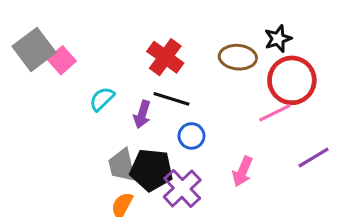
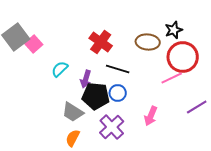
black line: (171, 99) -> (118, 69), moved
gray trapezoid: (122, 165) -> (73, 112), turned -45
black pentagon: (151, 170) -> (96, 96), moved

